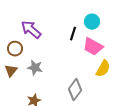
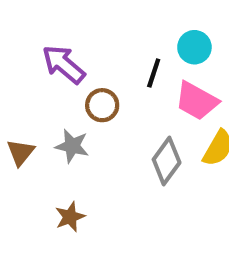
brown circle: (15, 49) -> (102, 105), moved
gray diamond: (75, 90) -> (167, 161), moved

